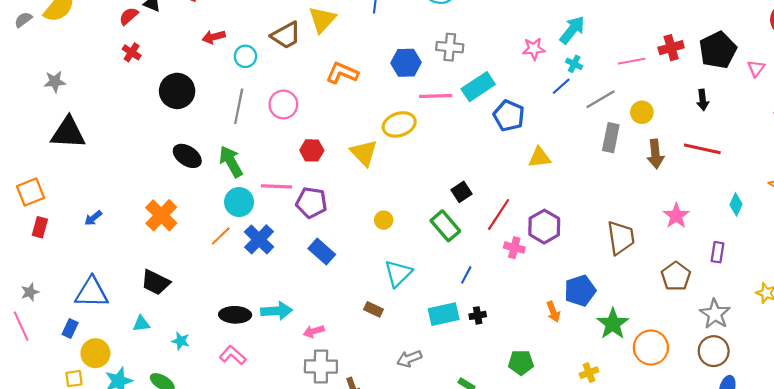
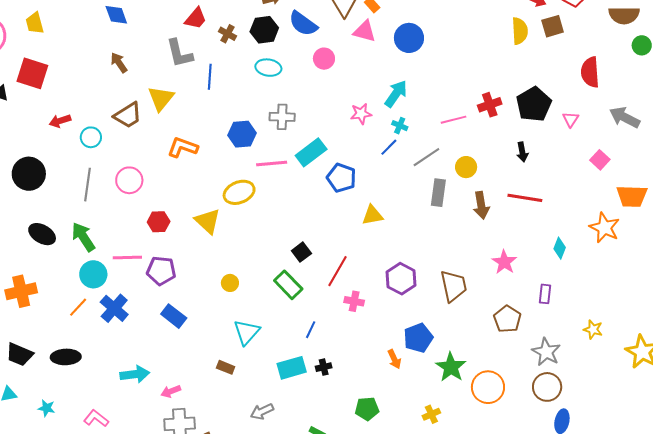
orange cross: (161, 215) -> (21, 291), turned 36
purple hexagon: (544, 227) -> (401, 279), moved
black ellipse: (235, 315) -> (66, 357), moved

